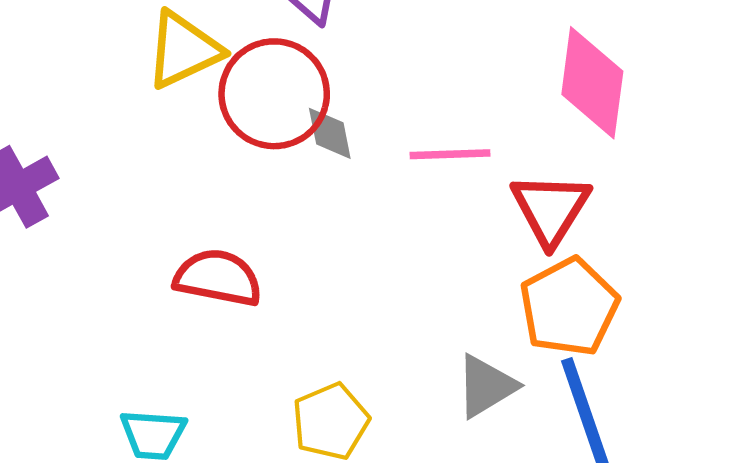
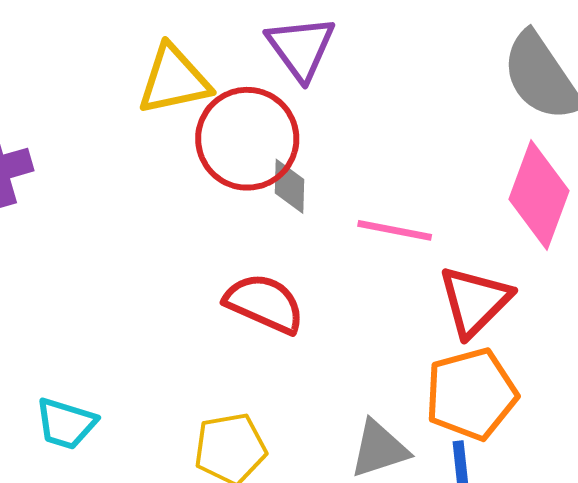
red semicircle: (218, 278) -> (264, 303), moved

